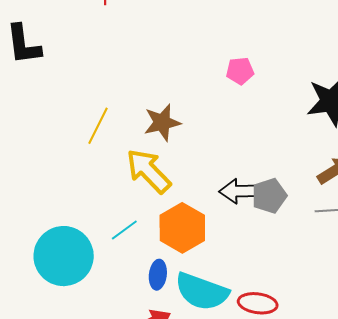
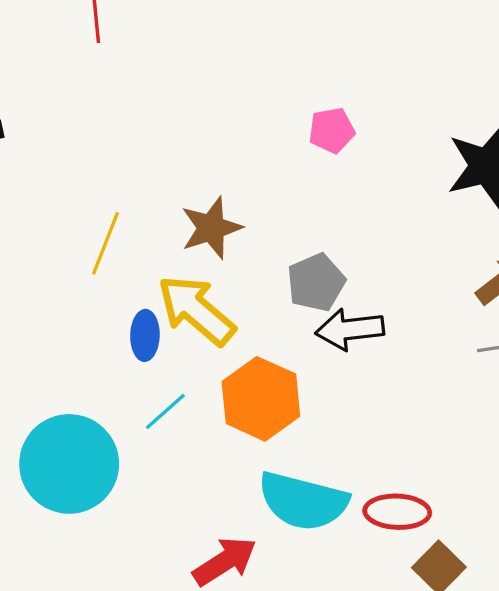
gray pentagon: (269, 196) -> (316, 282), moved
blue ellipse: (158, 275) -> (145, 335), moved

